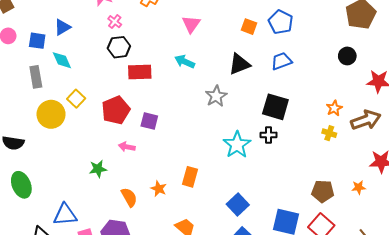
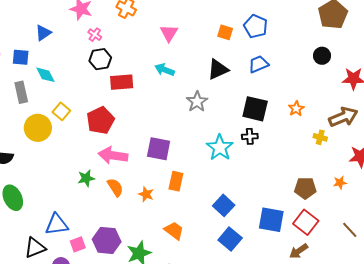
blue triangle: (62, 27) -> (43, 33), moved
orange star: (334, 108) -> (296, 109), moved
purple square: (149, 121) -> (159, 149), moved, size x1.4
yellow cross: (329, 133) -> (320, 137), moved
pink arrow: (127, 147) -> (113, 155), size x1.8
orange semicircle: (129, 197) -> (115, 187), moved

